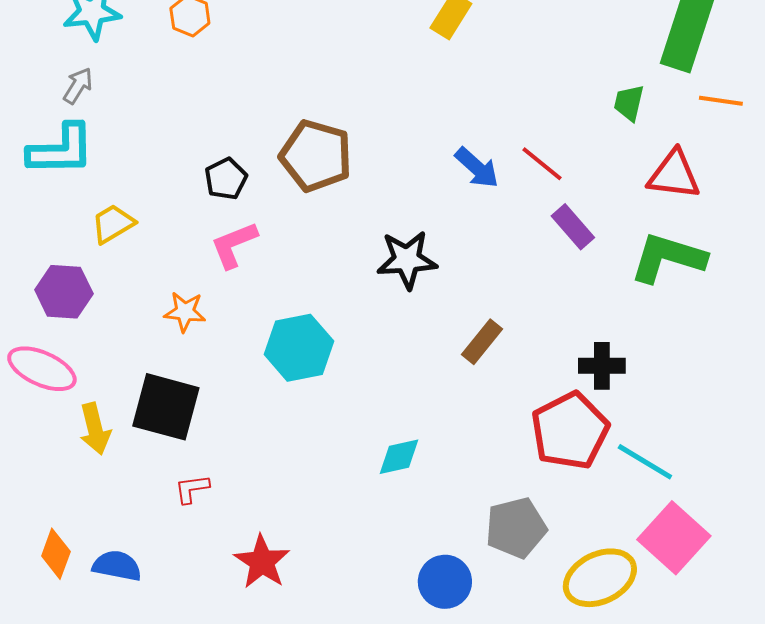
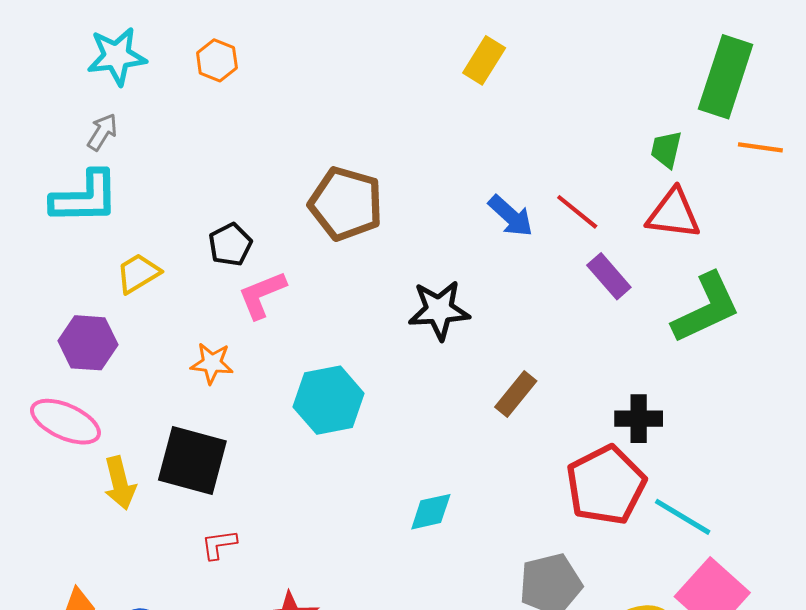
red triangle: (674, 175) -> (673, 214), moved
black pentagon: (226, 179) -> (230, 245), moved
green L-shape: (668, 258) -> (706, 308), turned 138

